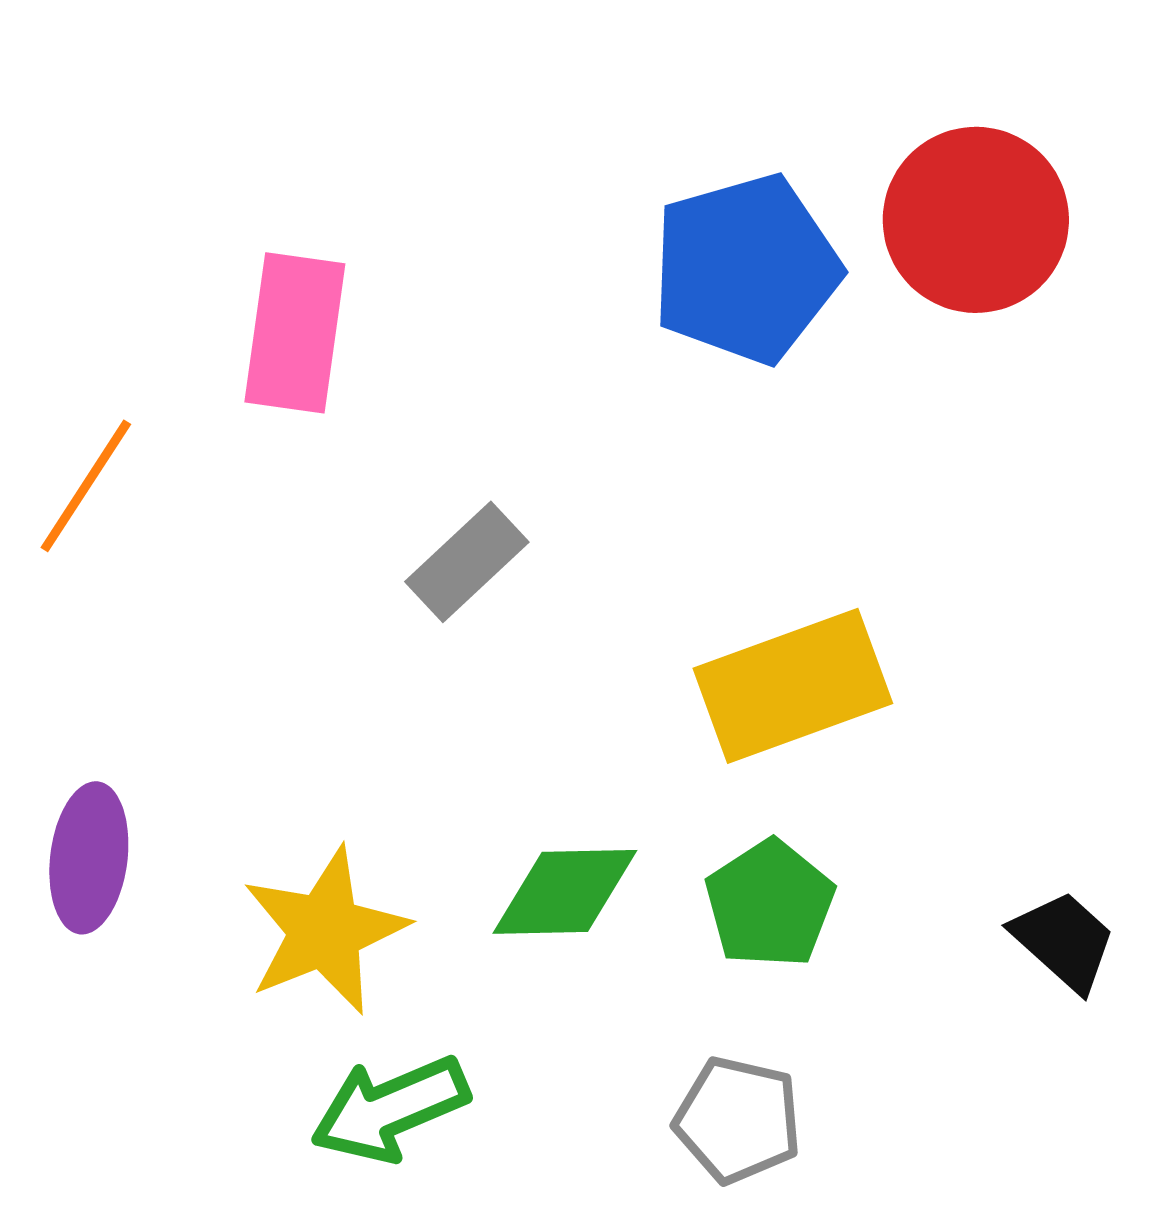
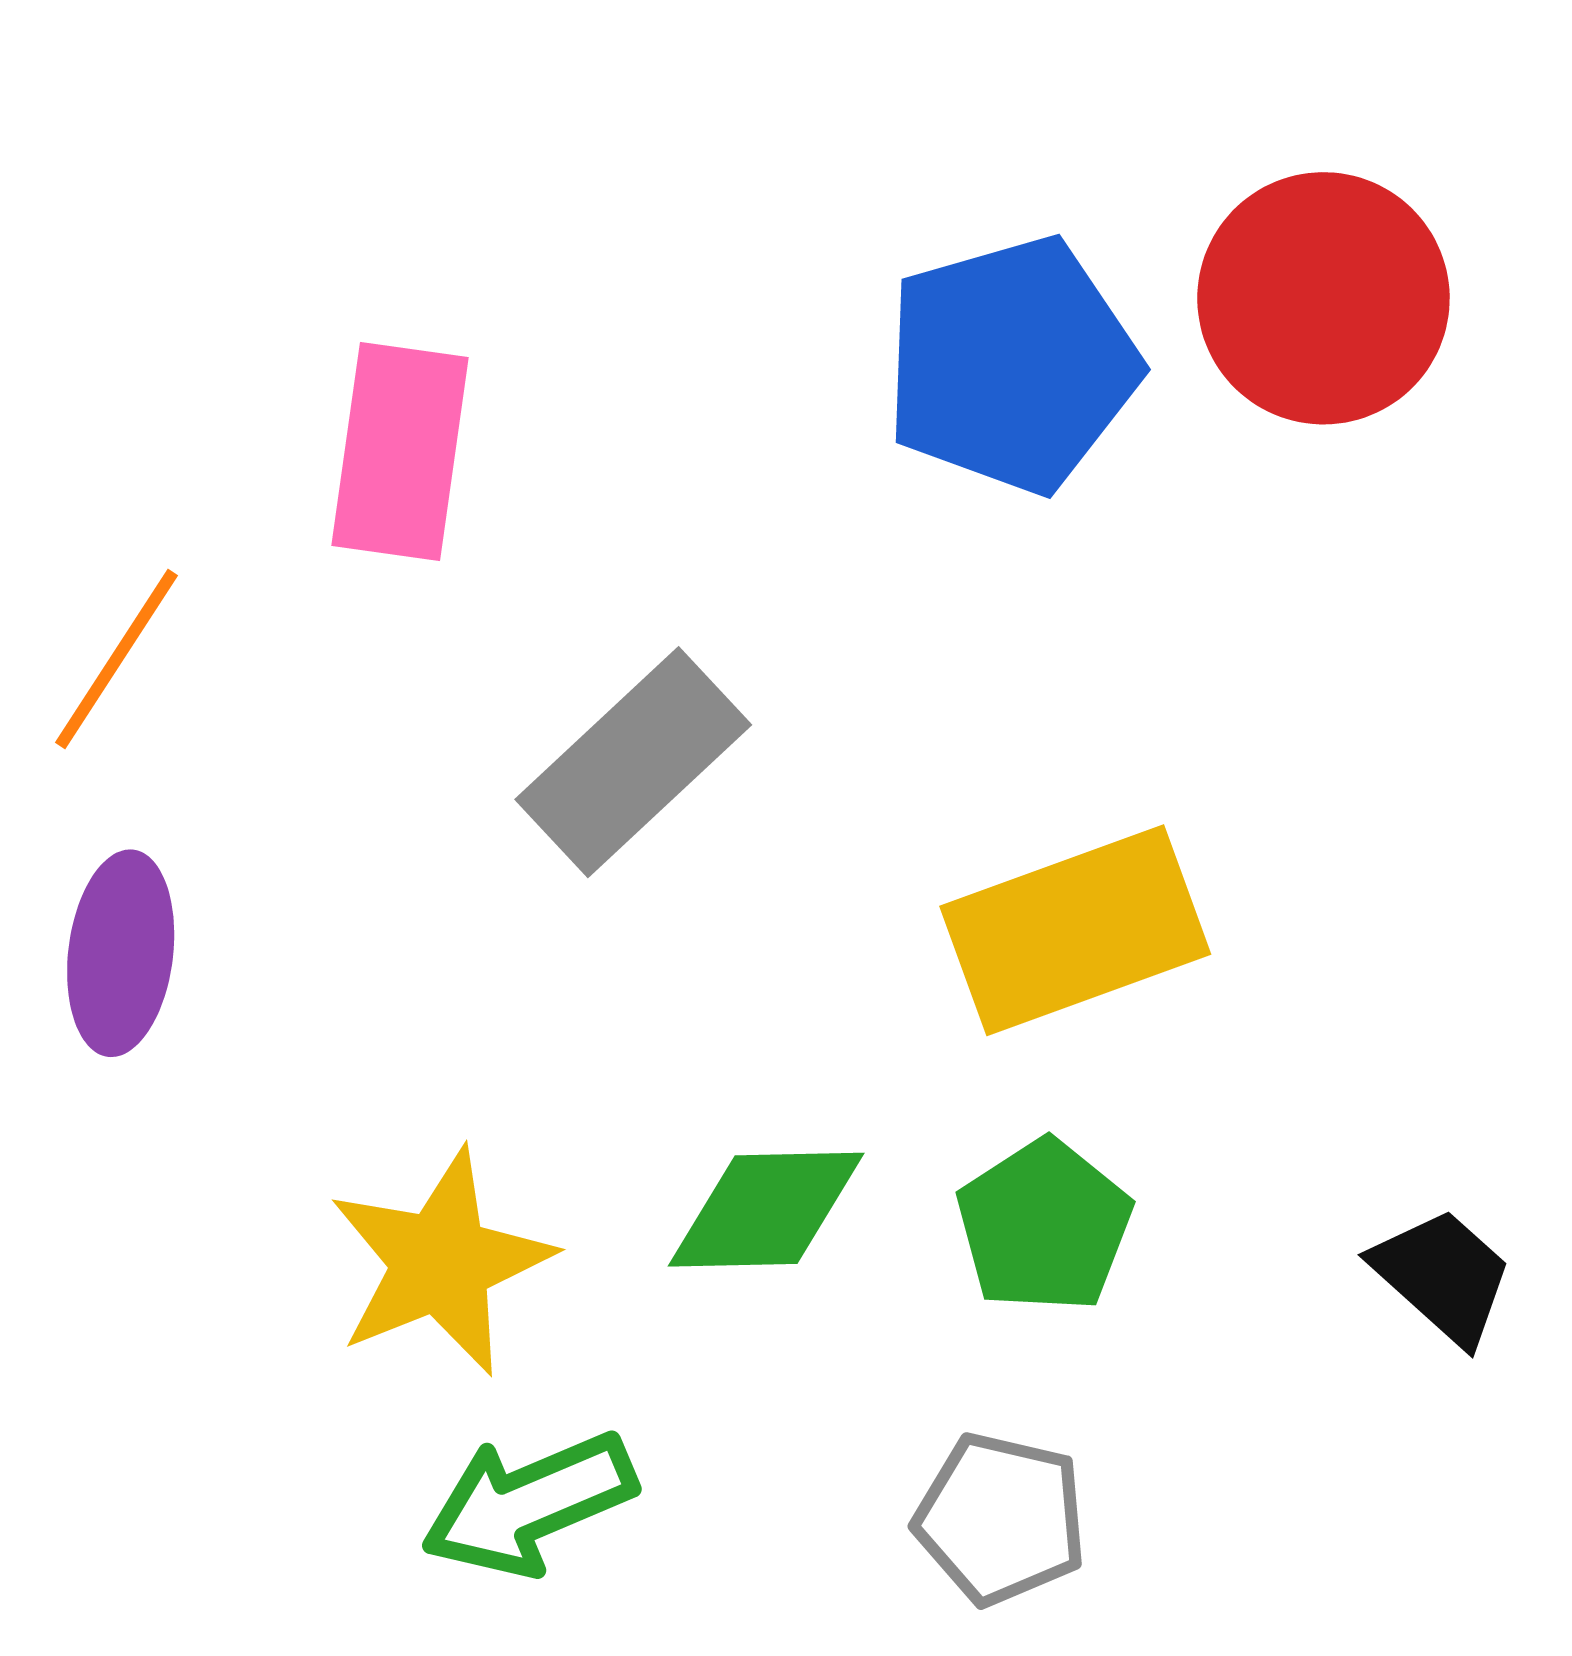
gray rectangle: (467, 562) -> (633, 762), size x1.4
purple ellipse: (89, 858) -> (121, 953), moved

